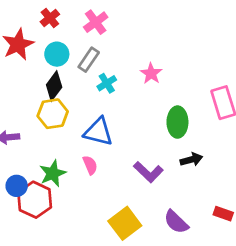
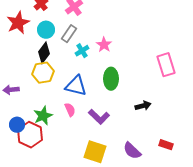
pink star: (151, 74) -> (104, 45), moved
green ellipse: (177, 122) -> (111, 79), moved
purple L-shape: (148, 172) -> (99, 117), moved
yellow square: (125, 223) -> (95, 152), turned -35

